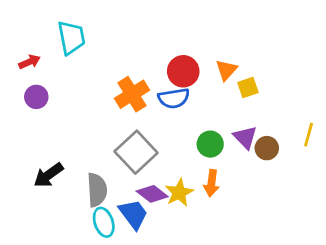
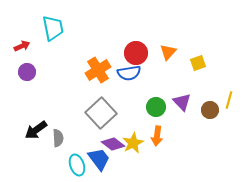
yellow square: (248, 87) -> (198, 63), moved
brown circle: (267, 148) -> (210, 110), moved
gray semicircle: (97, 190) -> (58, 138), moved, size x0.7

